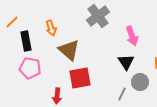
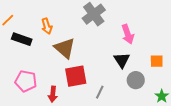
black rectangle: (26, 41) -> (22, 39), turned -60
pink pentagon: (30, 68) -> (26, 81), moved
gray line: (122, 94) -> (100, 92), moved

